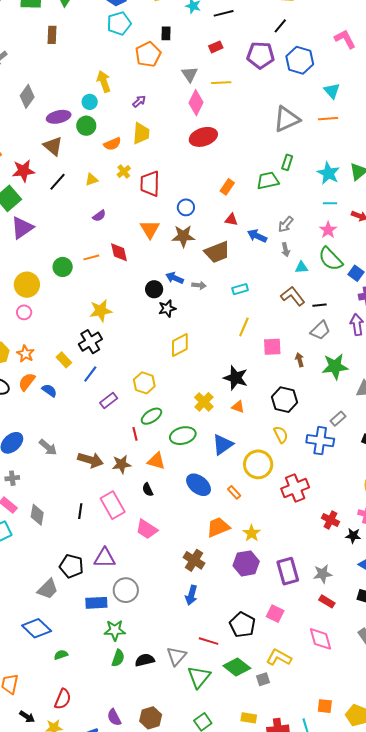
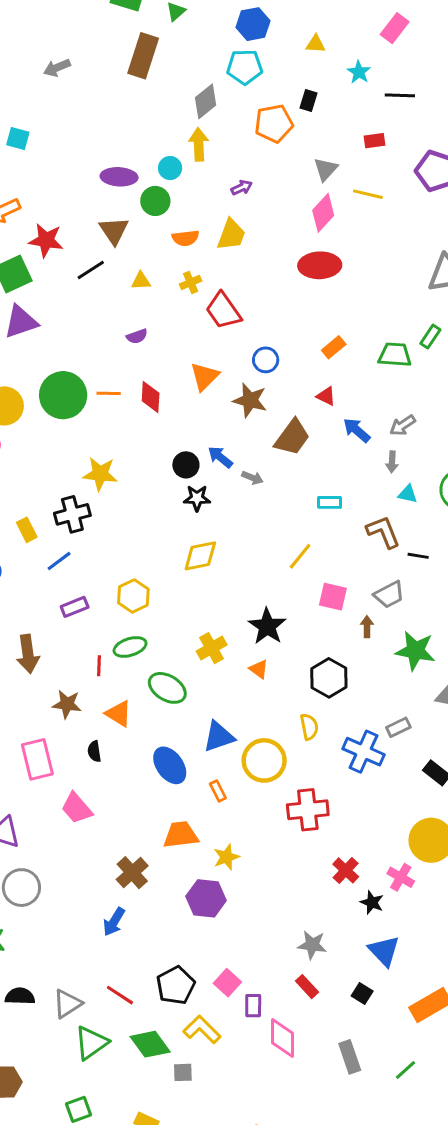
brown rectangle: (52, 35) -> (143, 56), size x1.6
gray diamond: (27, 96) -> (206, 101), moved
brown triangle: (53, 146) -> (114, 231), moved
red trapezoid: (150, 184) -> (223, 311), turned -52
brown trapezoid: (217, 252) -> (292, 437), turned -48
green circle: (63, 267) -> (63, 395), size x1.6
cyan rectangle: (240, 289) -> (330, 502), moved
gray trapezoid: (320, 330) -> (389, 595), moved
green ellipse: (183, 436) -> (167, 688), turned 30
blue triangle: (223, 445) -> (219, 737), moved
brown arrow: (90, 460) -> (28, 654), moved, turned 50
purple rectangle: (288, 571) -> (253, 1006), moved, size x0.6
yellow L-shape: (279, 657) -> (202, 1029), moved

